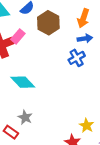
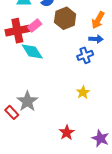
cyan diamond: (23, 82) -> (32, 51), moved
gray star: (25, 117) -> (27, 101), size x1.5
yellow star: (86, 126) -> (83, 92), moved

